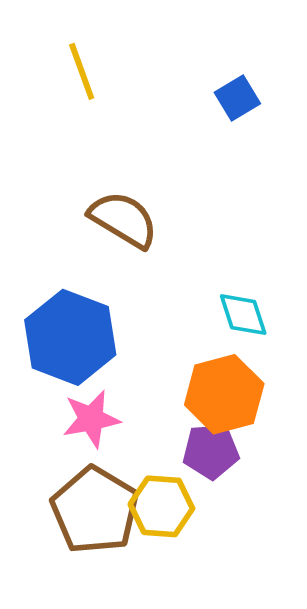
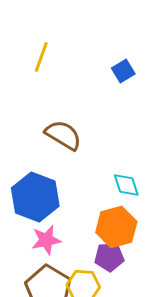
yellow line: (82, 71) -> (41, 57), turned 40

